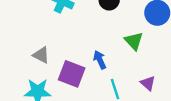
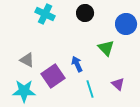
purple square: (72, 74) -> (53, 76), turned 35

